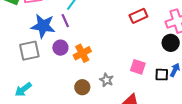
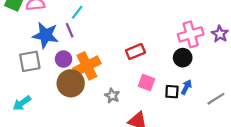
red rectangle: (138, 16) -> (135, 52), moved
orange cross: (82, 53) -> (87, 66), size x1.4
brown circle: (82, 87) -> (71, 83), moved, size x1.6

